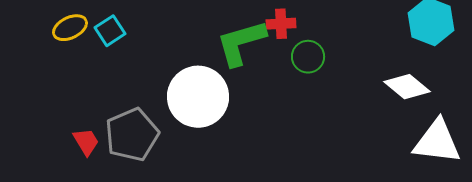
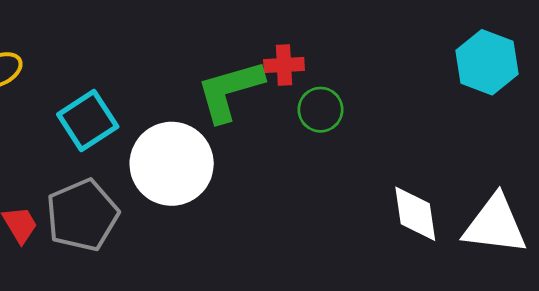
cyan square: (110, 31) -> (88, 120), moved, size x1.4
white diamond: (407, 87) -> (415, 214), moved, turned 42

